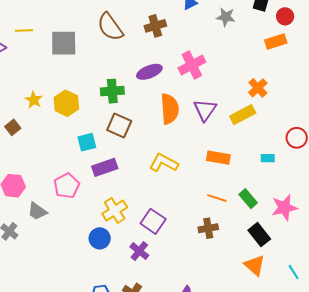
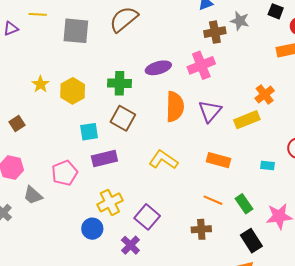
brown cross: (155, 26) -> (215, 32), moved
brown semicircle: (110, 27) -> (124, 19), turned 80
brown square: (13, 127) -> (17, 124), moved

